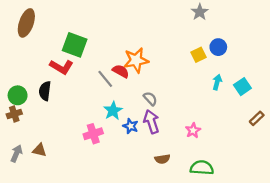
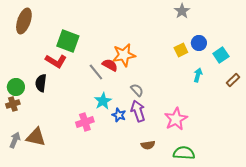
cyan square: (242, 87) -> (221, 55), moved
brown rectangle: (257, 118) -> (233, 80), moved
pink star: (193, 130) -> (176, 119), size x1.6
brown triangle: (39, 150) -> (36, 137), size x1.5

